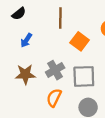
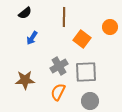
brown star: (25, 74) -> (25, 80), moved

